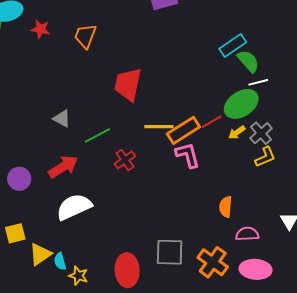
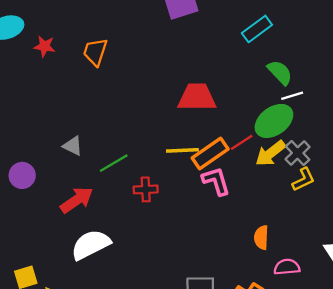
cyan rectangle: (233, 45) -> (257, 29), moved
red trapezoid: (128, 84) -> (197, 97), moved, turned 81
yellow arrow: (237, 132) -> (270, 153), size x1.6
red cross: (125, 160) -> (146, 189), turned 35
purple circle: (19, 179) -> (22, 175), moved

